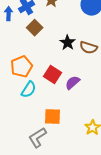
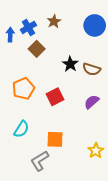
red square: (53, 75) -> (55, 97), turned 30
purple semicircle: (73, 83) -> (92, 102), moved
cyan semicircle: (29, 90) -> (21, 129), moved

